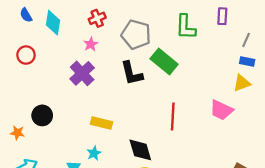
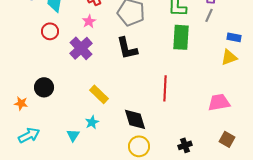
gray line: (246, 40) -> (209, 15), moved
red circle: (26, 55) -> (50, 31), moved
green rectangle: (164, 61) -> (181, 37), moved, turned 55
pink trapezoid: (221, 110) -> (219, 102), moved, turned 145
yellow rectangle: (102, 123) -> (99, 94), turned 30

